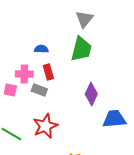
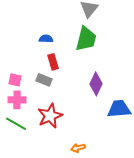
pink cross: (24, 74) -> (17, 100), moved

